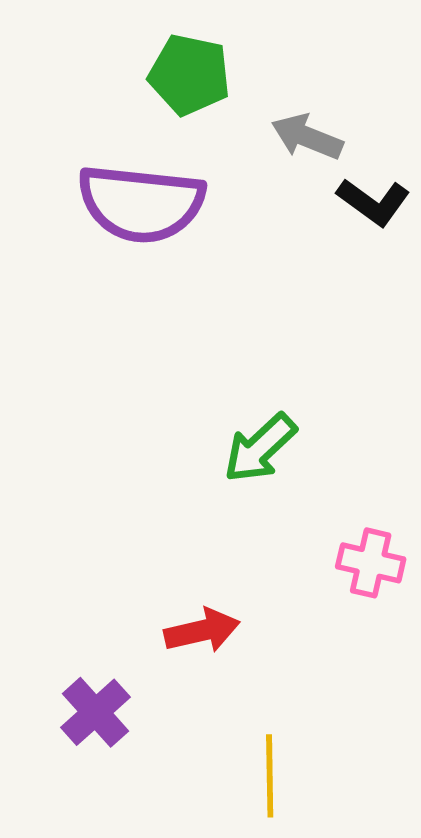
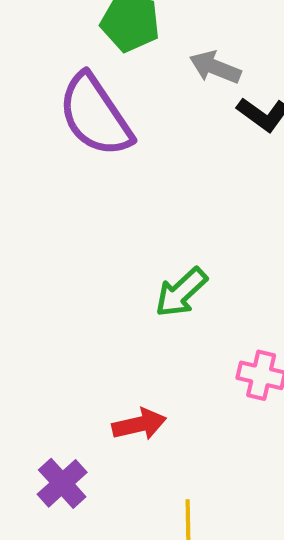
purple semicircle: (141, 203) -> (95, 115), turned 50

